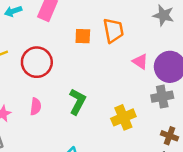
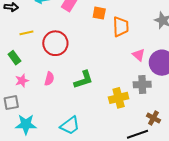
orange square: (83, 36) -> (99, 13), moved
gray cross: (162, 97) -> (142, 84), moved
green L-shape: (77, 102) -> (83, 80), turned 35

